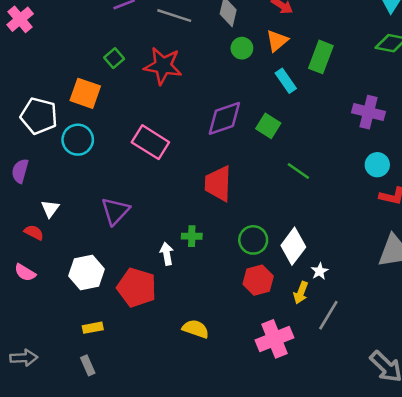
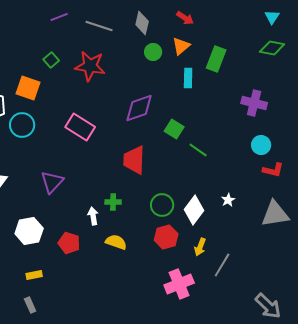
cyan rectangle: (286, 81) -> (188, 78), turned 36
green square: (268, 126) -> (174, 129), moved
white star: (320, 271) -> (228, 200), moved
red pentagon: (137, 288) -> (69, 243), size x0.7
yellow semicircle: (196, 329) -> (116, 242), moved

